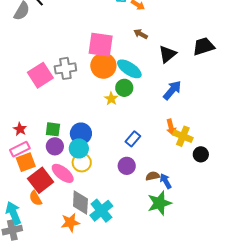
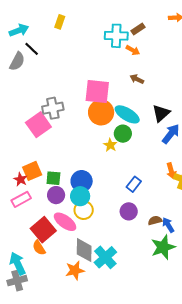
black triangle: (167, 54) -> (161, 113), moved
gray cross: (65, 68) -> (53, 108), moved
orange square: (26, 162) -> (32, 171), moved

